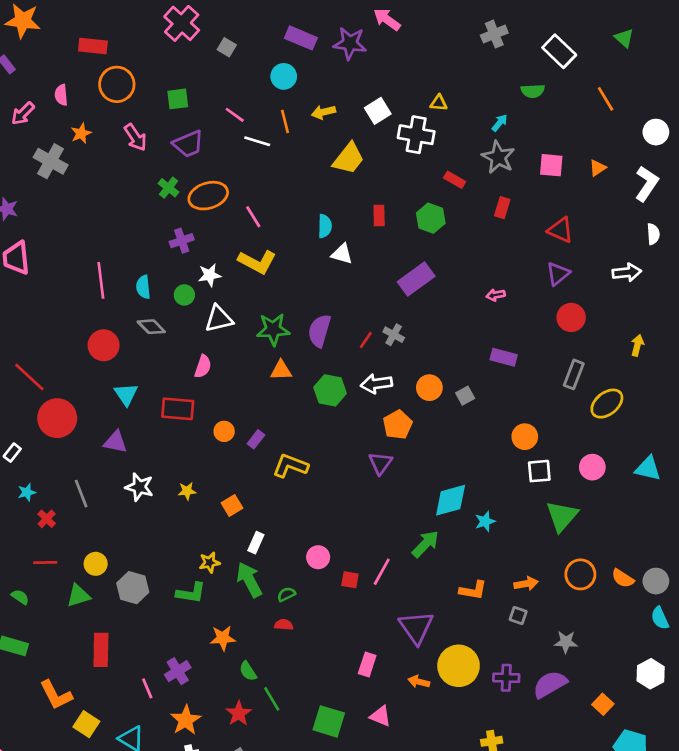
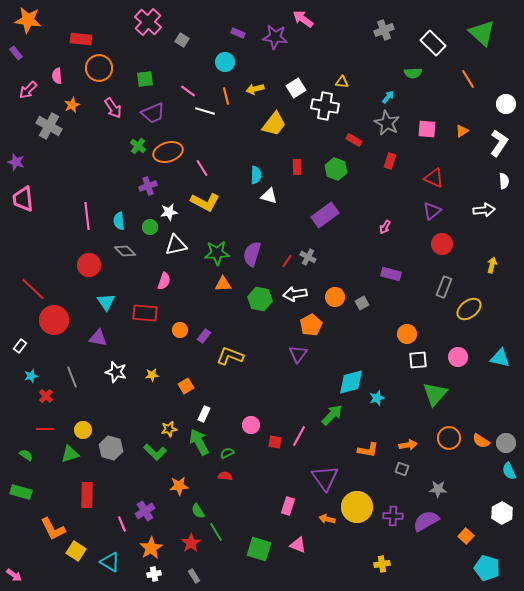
purple rectangle: (301, 38) -> (238, 33), size x0.6
green triangle: (624, 38) -> (482, 33), size x1.8
pink arrow: (496, 295) -> (385, 227), turned -48
green L-shape: (191, 593) -> (155, 452), turned 35

